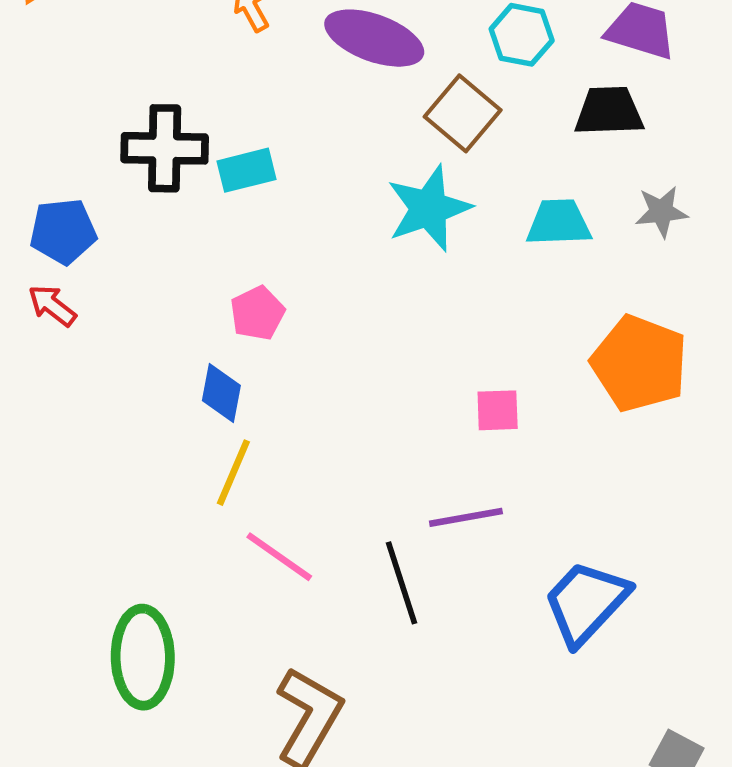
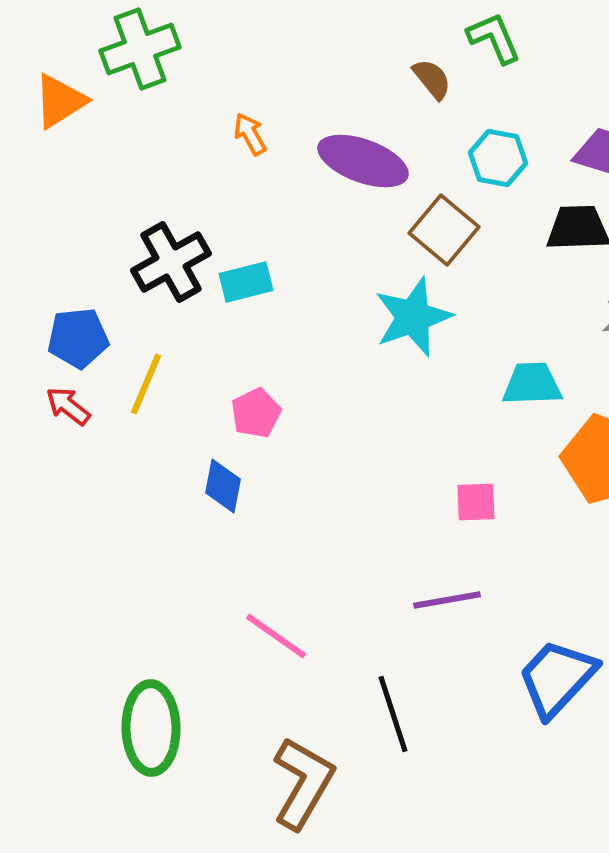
black cross: (165, 148) -> (171, 262), turned -30
cyan trapezoid: (559, 223) -> (532, 384), moved
yellow line: (233, 473) -> (146, 384), moved
black line: (402, 583) -> (393, 714), moved

